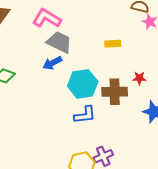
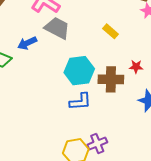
yellow rectangle: (113, 44) -> (111, 31), turned 42
blue arrow: (52, 63) -> (27, 43), moved

